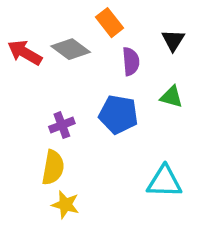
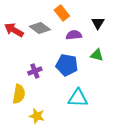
purple semicircle: (131, 61) -> (74, 35), turned -91
yellow semicircle: (53, 167) -> (19, 94), moved
cyan triangle: (164, 182) -> (78, 98), moved

